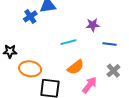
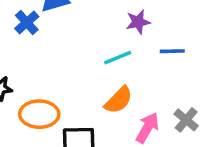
cyan line: (68, 42) -> (118, 58), moved
gray cross: (113, 71) -> (186, 120), moved

